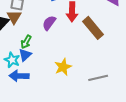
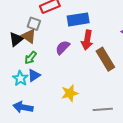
brown triangle: (14, 17) -> (29, 36), turned -35
green arrow: (26, 42) -> (31, 58), moved
blue arrow: (19, 76) -> (23, 107), moved

